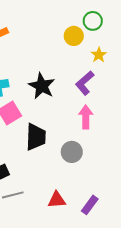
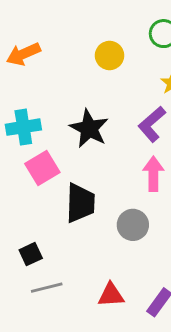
yellow circle: (74, 36) -> (110, 55), moved

